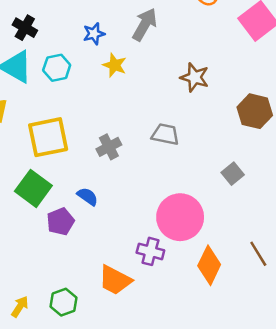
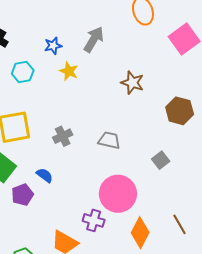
gray trapezoid: (165, 134) -> (109, 140), moved

